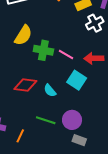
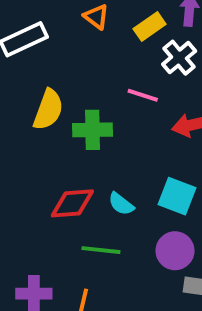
pink line: (66, 54) -> (143, 95), moved
cyan square: (77, 80) -> (177, 196), moved
green line: (46, 120) -> (101, 250), moved

